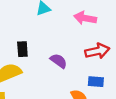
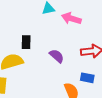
pink arrow: (85, 18) -> (71, 18), moved

